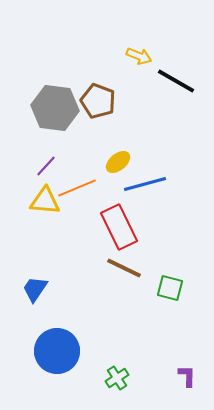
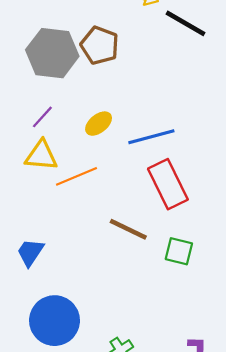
yellow ellipse: (118, 162) -> (99, 124), moved
orange line: (77, 188) -> (77, 176), moved
red rectangle: (119, 227) -> (168, 184), moved

